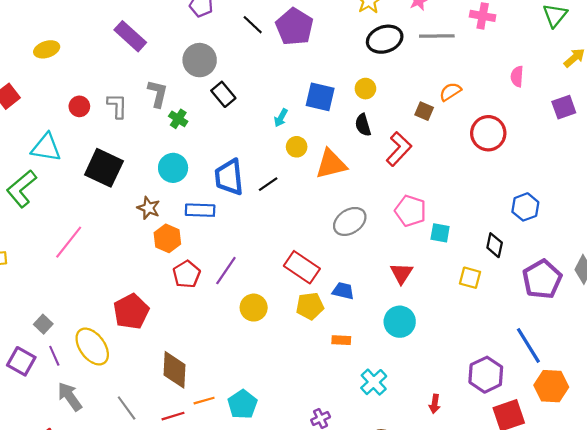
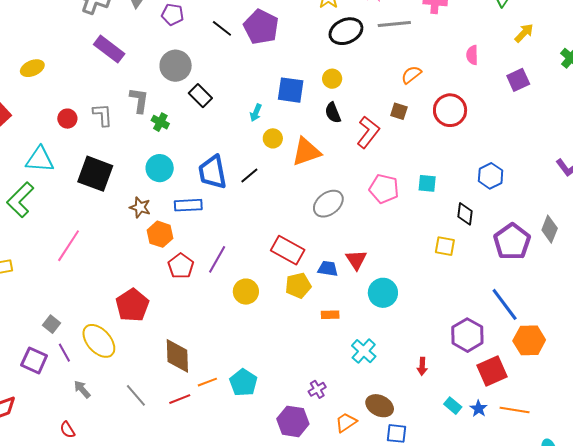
brown square: (424, 111) -> (399, 111), moved
cyan square: (440, 233) -> (427, 183), moved
red triangle: (401, 273) -> (356, 260), moved
gray arrow: (70, 397) -> (82, 389), size x0.7

